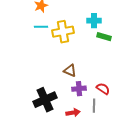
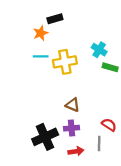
cyan cross: (94, 21) -> (99, 50), turned 32
purple cross: (79, 89) -> (72, 128), moved

